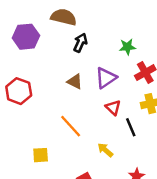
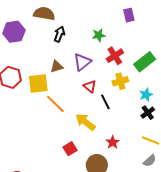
brown triangle: (75, 82) -> (57, 67), turned -40
yellow arrow: (105, 150) -> (85, 122), size x1.5
yellow square: (41, 155) -> (38, 84), moved, size x1.5

